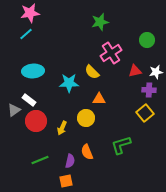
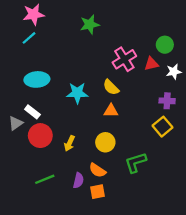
green star: (100, 22) -> (90, 24), moved
red triangle: (135, 71) -> (151, 64), moved
yellow semicircle: (92, 72) -> (111, 87), moved
white star: (156, 72) -> (174, 72), moved
yellow circle: (86, 118) -> (105, 142), moved
orange semicircle: (87, 152) -> (97, 170), turned -35
orange square: (66, 181) -> (97, 192), moved

